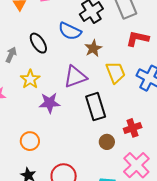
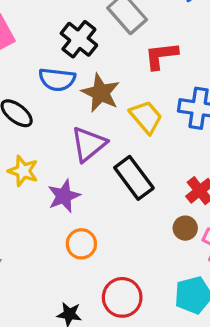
brown star: (93, 48) -> (101, 93), size x1.4
orange circle: (30, 141) -> (81, 244), moved
brown circle: (107, 142) -> (185, 228), moved

